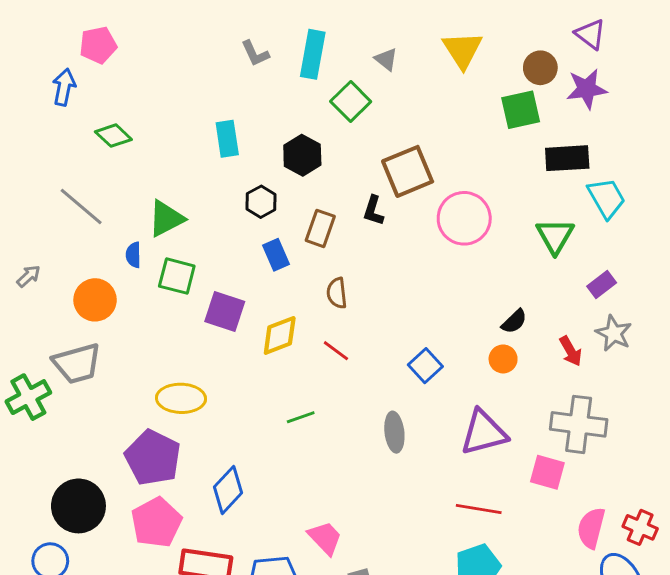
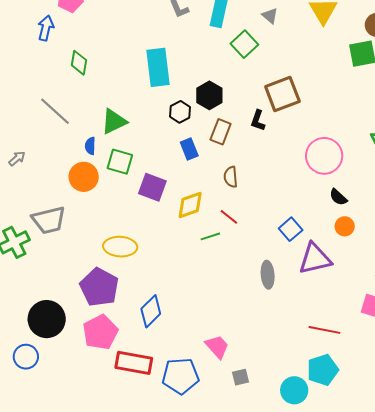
green diamond: (113, 136) -> (79, 63), turned 55
cyan rectangle: (227, 139) -> (158, 67), size x1.5
black hexagon: (302, 155) -> (209, 95), moved
pink circle: (464, 218) -> (324, 156), moved
orange circle: (95, 300) -> (84, 177), moved
black semicircle: (514, 321) -> (338, 197), moved, turned 84
green line: (301, 417) -> (210, 236), moved
purple triangle: (484, 433) -> (315, 259), moved

